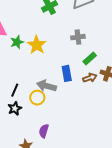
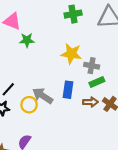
gray cross: (78, 37) -> (92, 66), moved
yellow star: (37, 45) -> (71, 54), moved, turned 30

